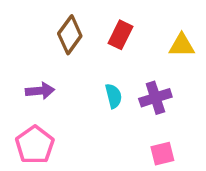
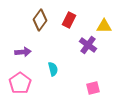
cyan semicircle: (113, 96) -> (53, 69), moved
purple cross: (155, 98) -> (88, 45), moved, turned -36

